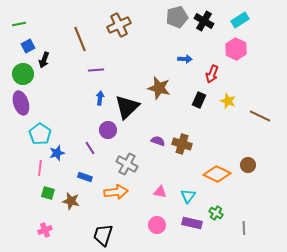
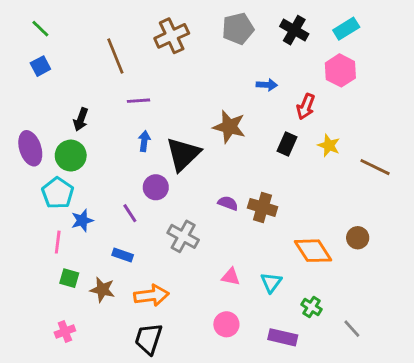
gray pentagon: (177, 17) -> (238, 29), moved
green line: (19, 24) -> (40, 29), moved, turned 56
black arrow: (44, 60) -> (81, 119), moved
green circle: (23, 74) -> (71, 156), moved
orange diamond: (217, 174) -> (313, 251), turned 32
orange arrow: (116, 192) -> (151, 295), moved
purple rectangle: (192, 223) -> (283, 337), moved
gray line: (244, 228) -> (352, 329), turned -40

